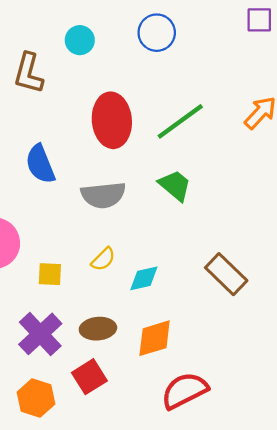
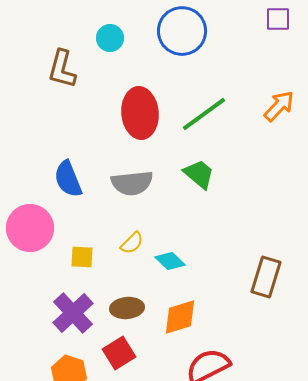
blue circle: (157, 33) -> (182, 31), size x1.4
blue semicircle: (40, 164) -> (68, 179), moved
brown rectangle: (226, 274) -> (266, 277), moved, turned 63
cyan diamond: (144, 278) -> (170, 261), turned 56

